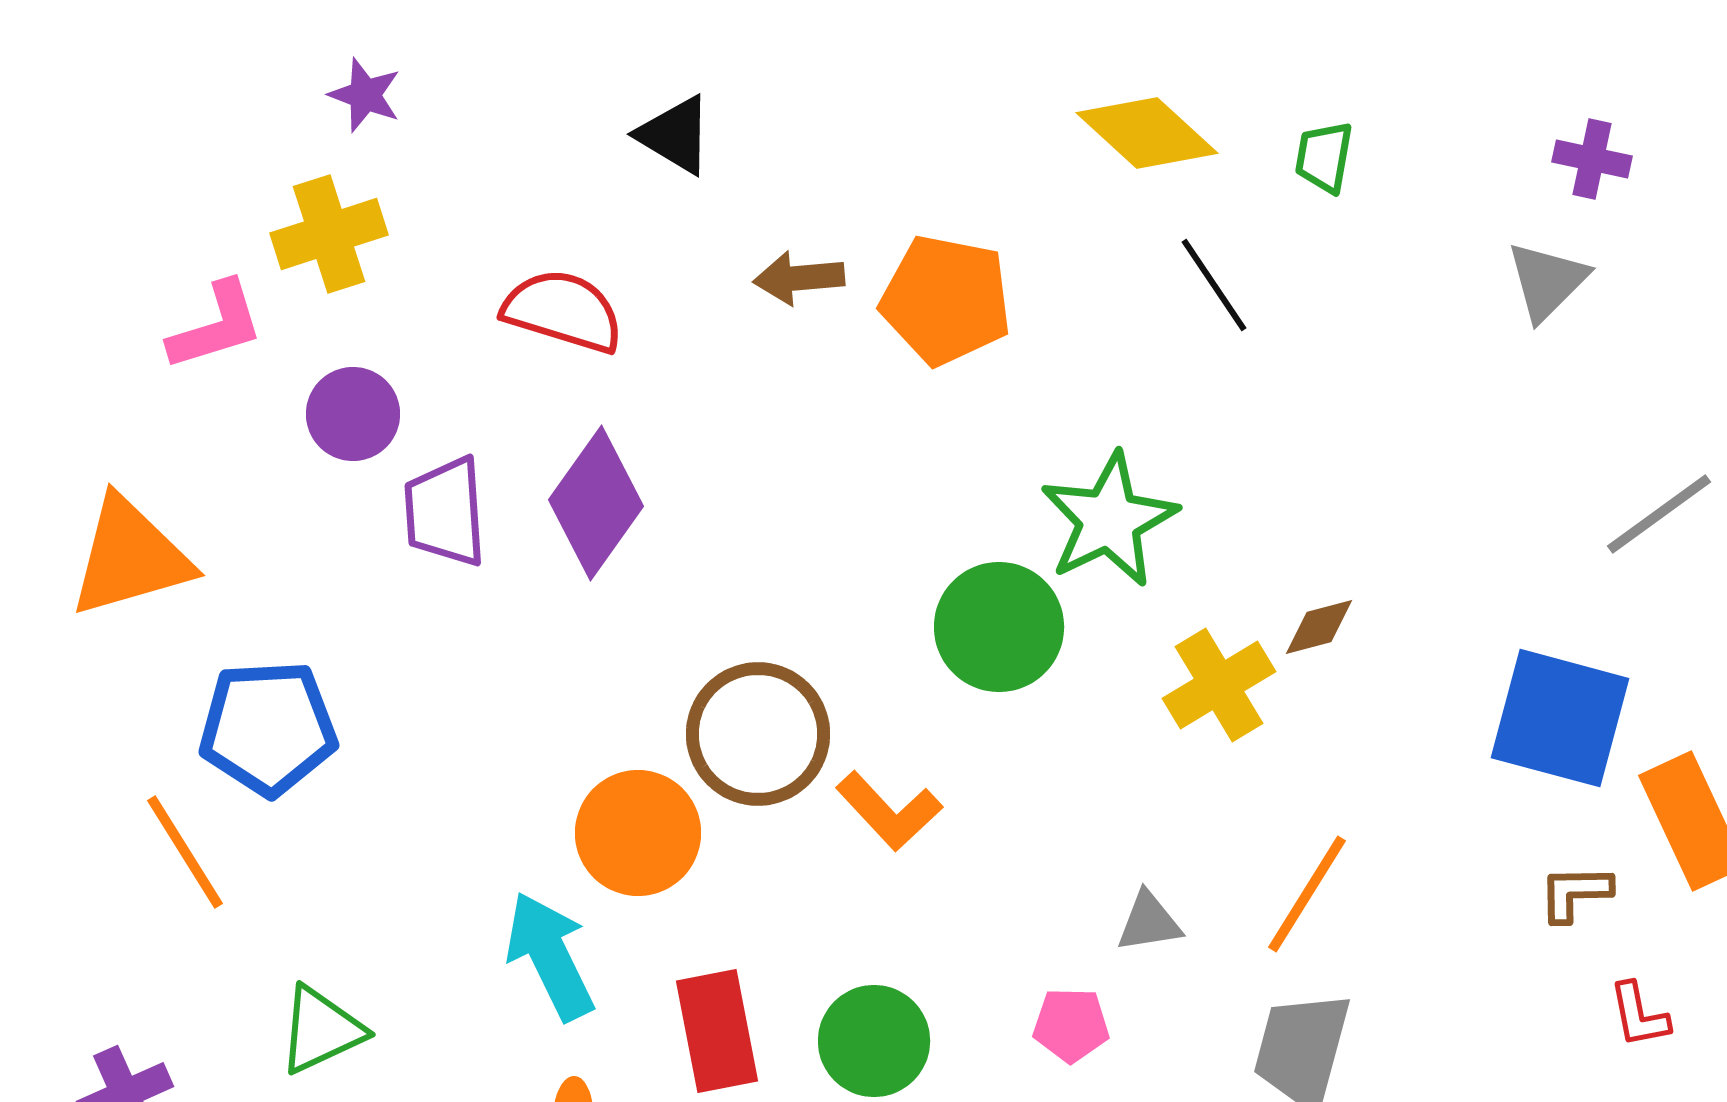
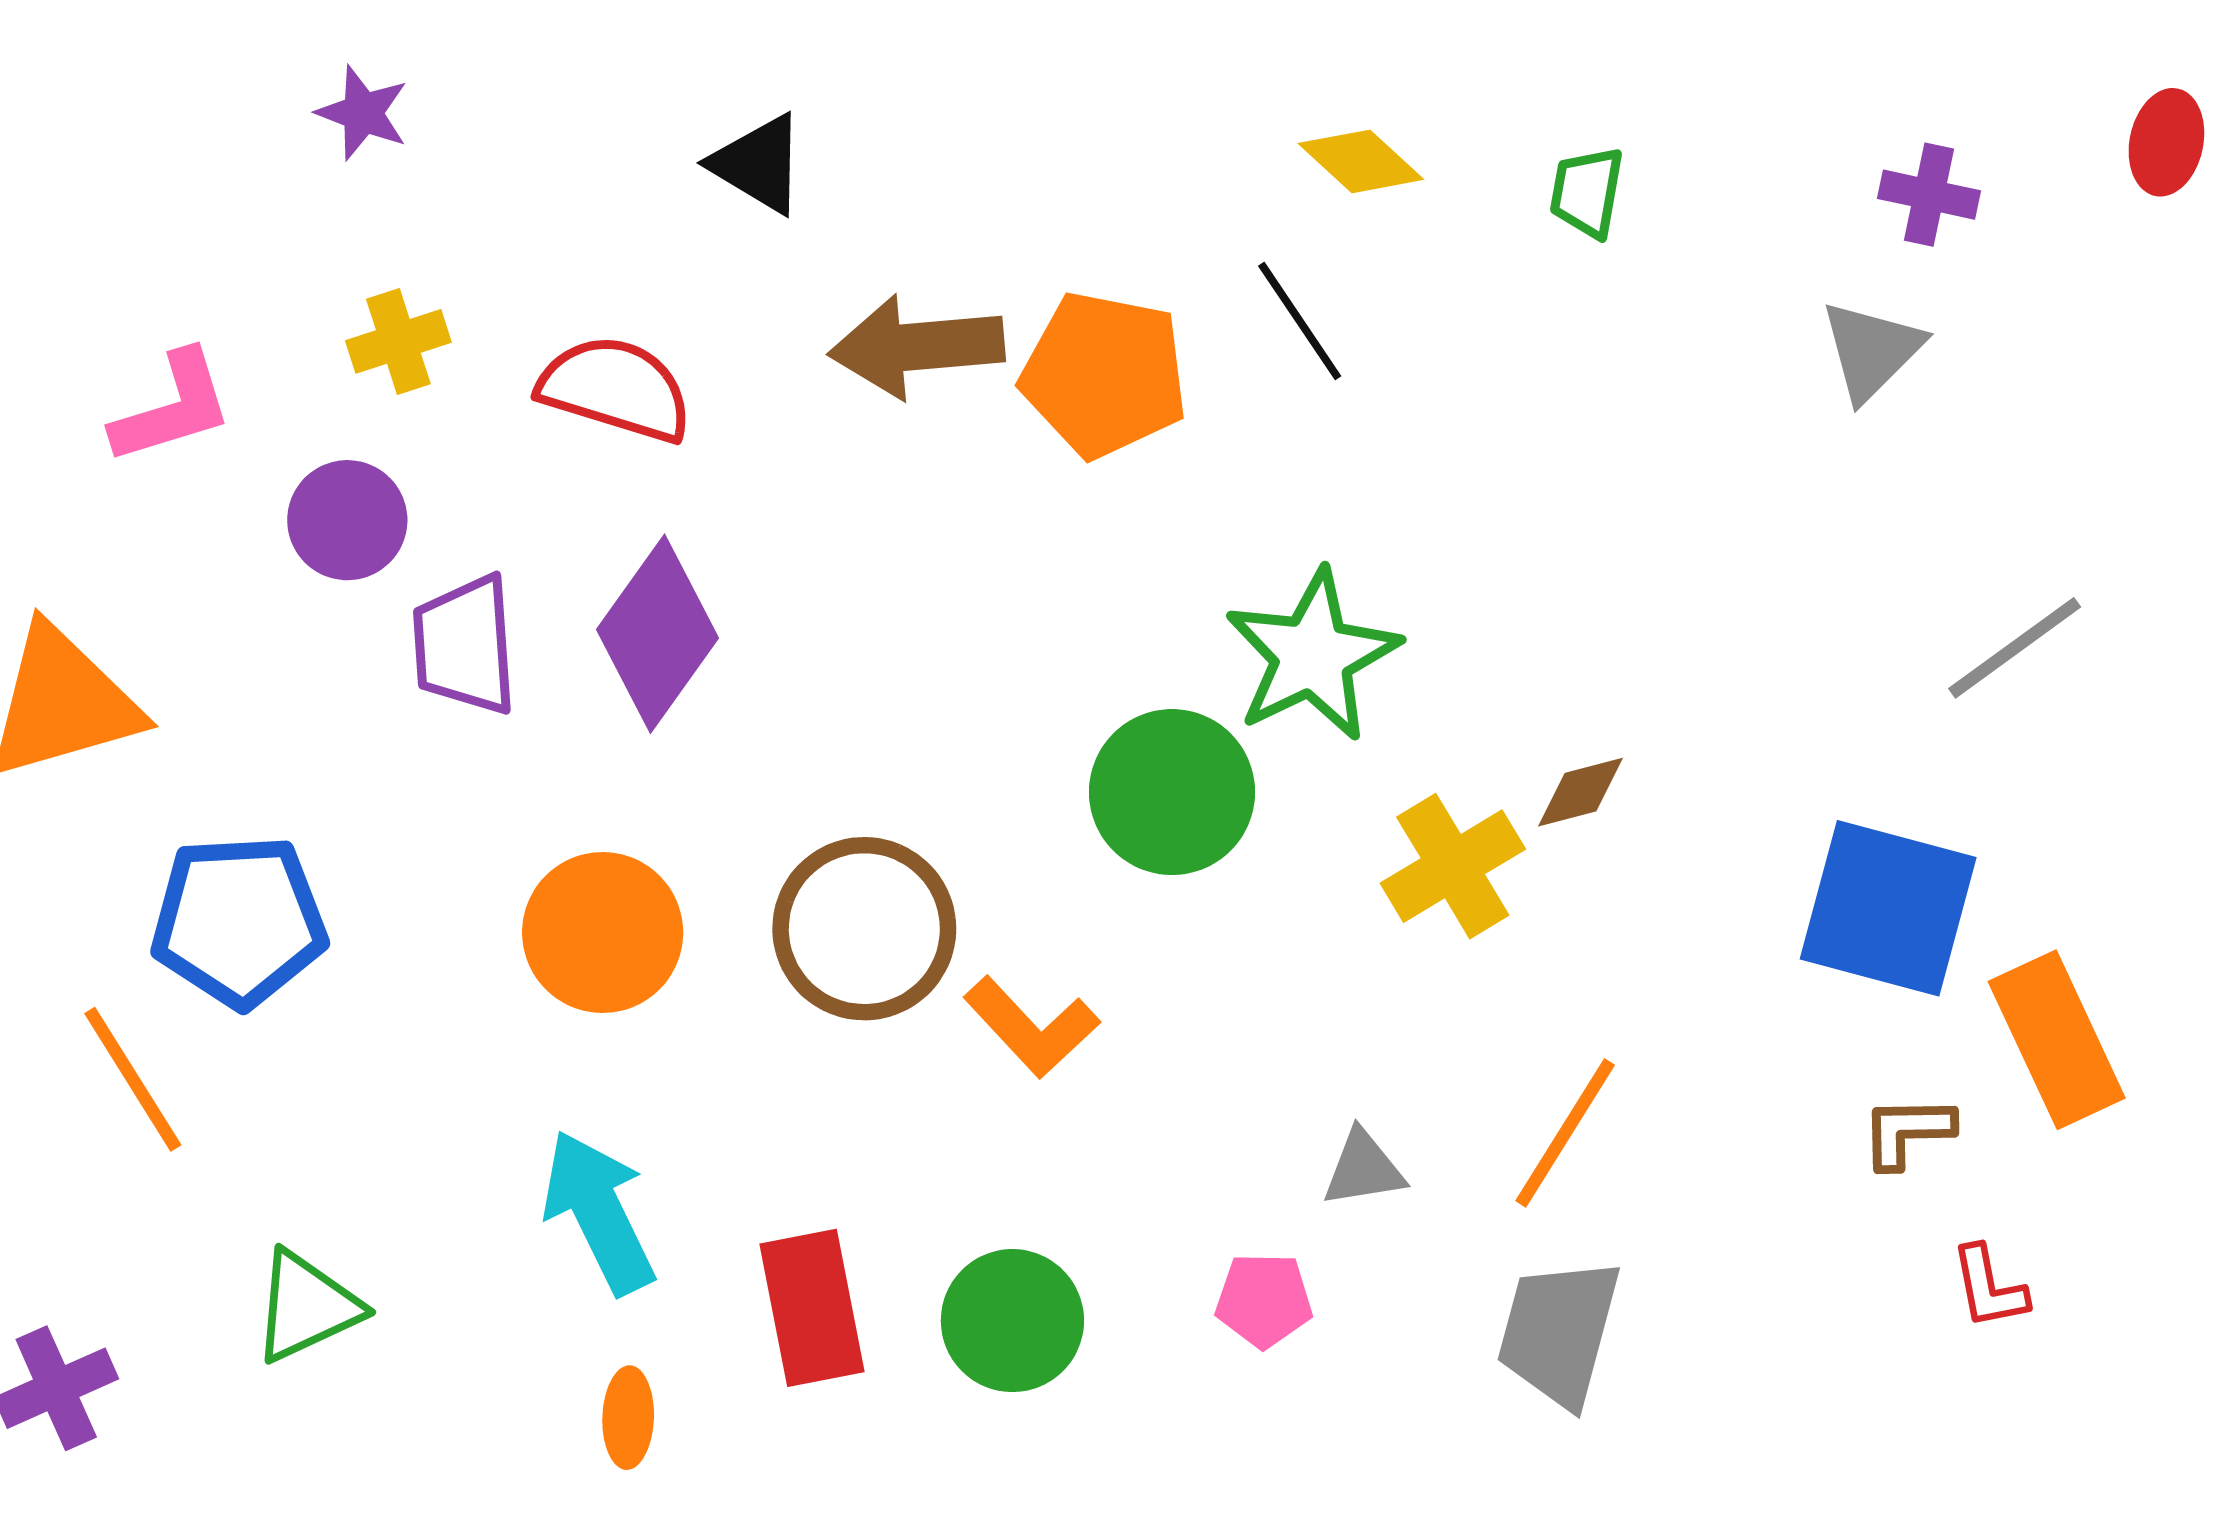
yellow diamond: (1147, 133) -> (1361, 161), size x0.7
yellow cross: (329, 234) -> (398, 341), moved, size x0.7
brown arrow: (799, 278) -> (917, 347), size x1.5
black line: (1214, 285) -> (1300, 321), moved
orange circle: (638, 833) -> (603, 933), moved

